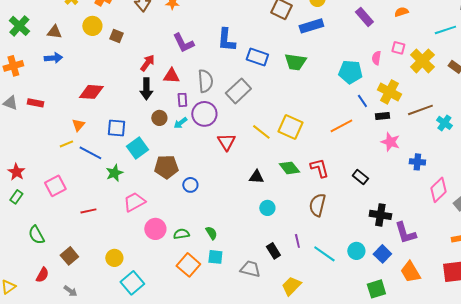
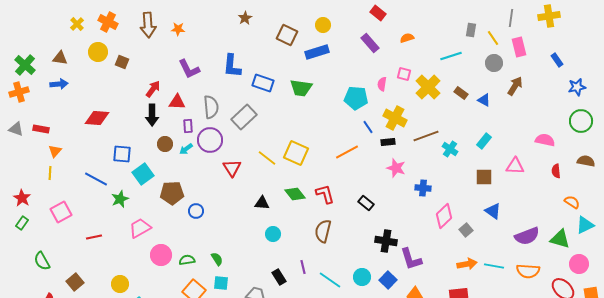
green cross: (19, 26) -> (25, 65), moved
orange triangle: (78, 125) -> (55, 151), moved
yellow line: (66, 144) -> (50, 173), moved, turned -64

